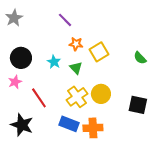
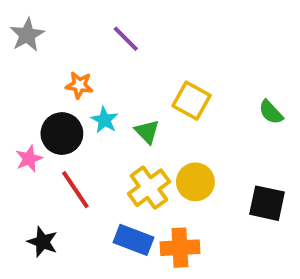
orange star: (76, 44) -> (79, 85), moved
yellow square: (99, 52) -> (192, 101), turned -30
black circle: (21, 58) -> (62, 134), moved
black star: (22, 125) -> (43, 242), size x0.7

